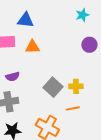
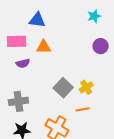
purple semicircle: (13, 77) -> (23, 63), moved
yellow cross: (76, 86) -> (86, 87), turned -32

